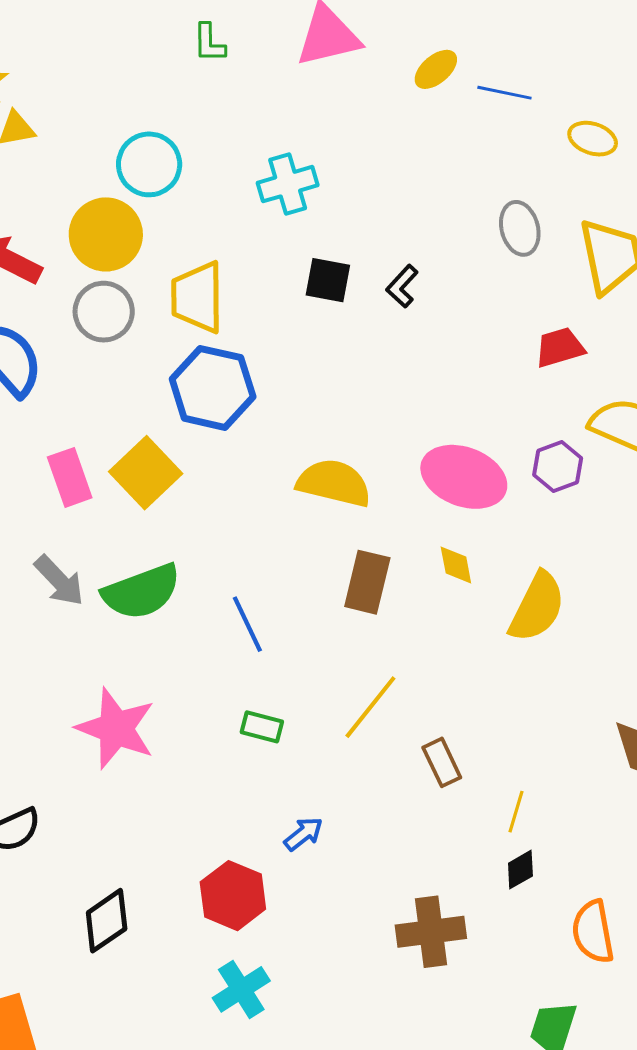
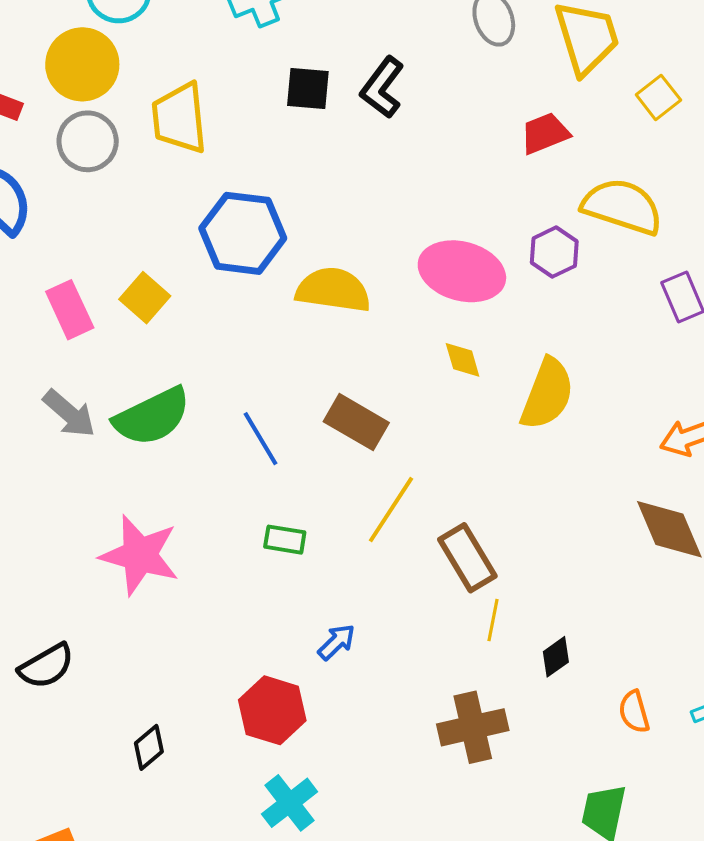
black L-shape: (402, 286) -> (382, 88), size x1.4
blue hexagon: (213, 388) -> (243, 233), moved
yellow square: (146, 473) -> (145, 298), size x0.7
brown rectangle: (367, 582) -> (356, 422), moved, turned -68
brown rectangle: (442, 762) -> (467, 558), size x1.4
yellow line: (516, 812) -> (493, 620), moved
black diamond: (107, 921) -> (149, 747), size x0.7
orange semicircle: (593, 932) -> (634, 712), size x0.7

